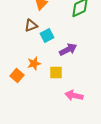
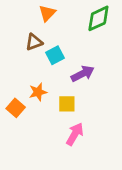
pink arrow: (74, 96) -> (75, 134), moved, turned 108

